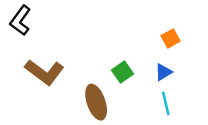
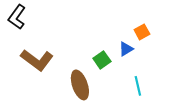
blue triangle: (163, 72) -> (126, 49), moved

